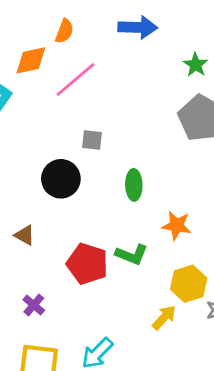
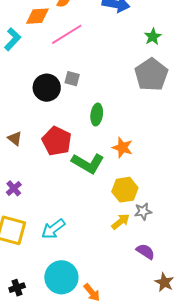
black circle: (61, 179) -> (47, 88), moved
green L-shape: (132, 255) -> (88, 163), size x1.4
red pentagon: (87, 264) -> (57, 141), moved
yellow arrow: (164, 318) -> (121, 222), moved

